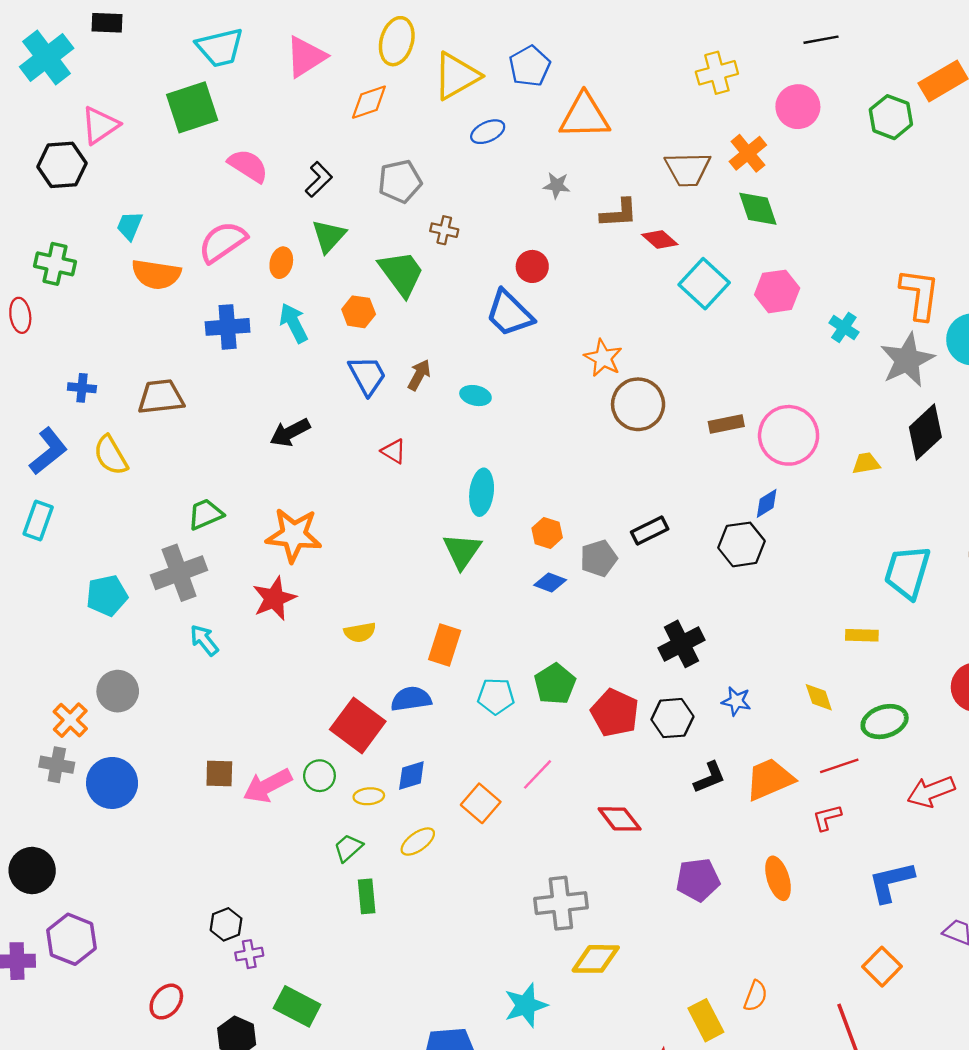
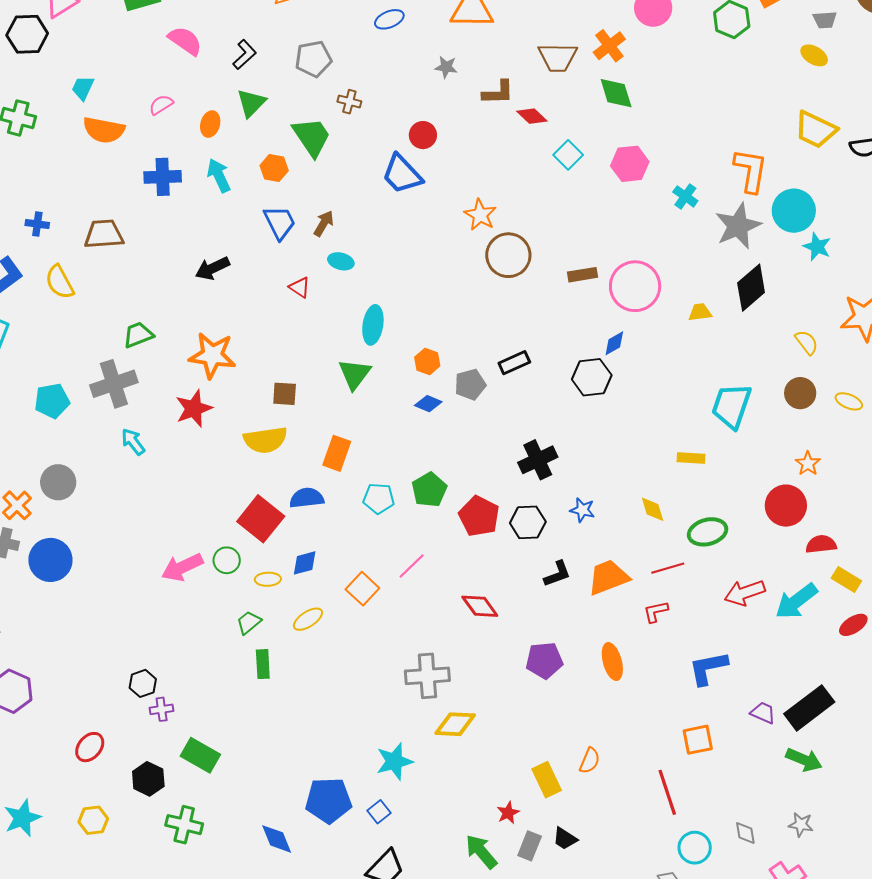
pink semicircle: (223, 242) -> (161, 105), size x0.6
cyan square: (704, 284) -> (568, 155), size x0.7
cyan ellipse: (475, 396) -> (341, 261), moved
yellow semicircle: (360, 632) -> (265, 440), size x1.6
brown square: (219, 773) -> (285, 394), moved
orange square: (882, 967) -> (698, 740), turned 32

